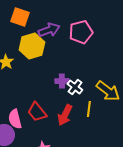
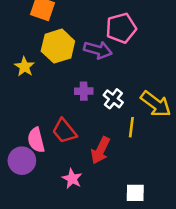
purple arrow: (49, 30) -> (98, 50), moved, turned 35
purple cross: (62, 81) -> (84, 91), moved
red arrow: (65, 115) -> (100, 150), moved

